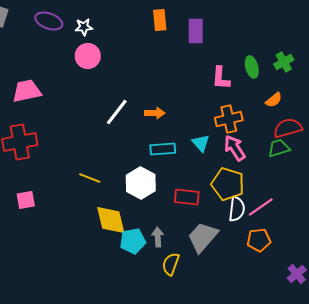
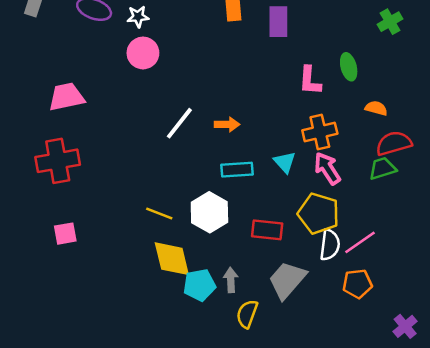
green cross: (284, 62) -> (390, 22), moved
orange semicircle: (274, 100) -> (376, 108), turned -126
yellow line: (90, 178) -> (159, 214), moved

